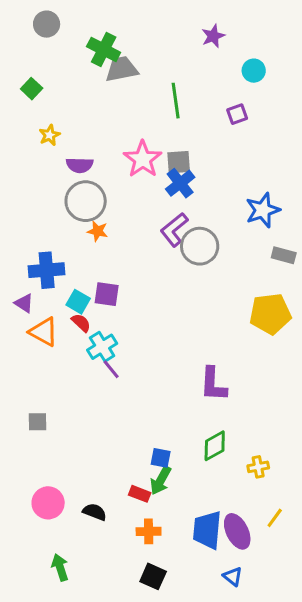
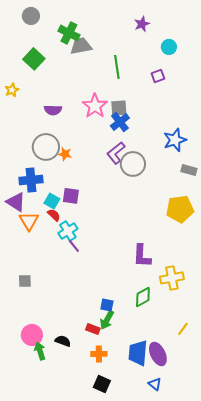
green square: (32, 89) -> (34, 59), moved, size x1.5
yellow star: (50, 135) -> (12, 90), moved
gray circle: (86, 201) -> (46, 147), moved
purple triangle: (24, 303) -> (16, 202), size x1.5
orange triangle: (44, 332) -> (29, 221), turned 30
yellow cross: (258, 467) -> (172, 278), moved, size x1.6
yellow line: (275, 518) -> (183, 329), moved
green arrow: (60, 567) -> (40, 351), moved

